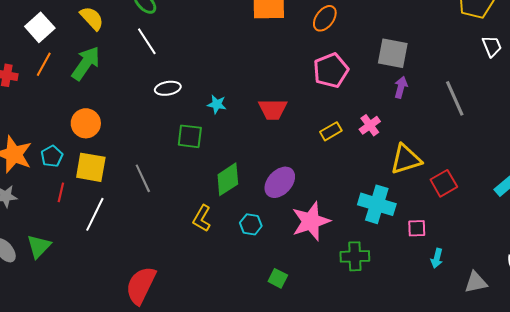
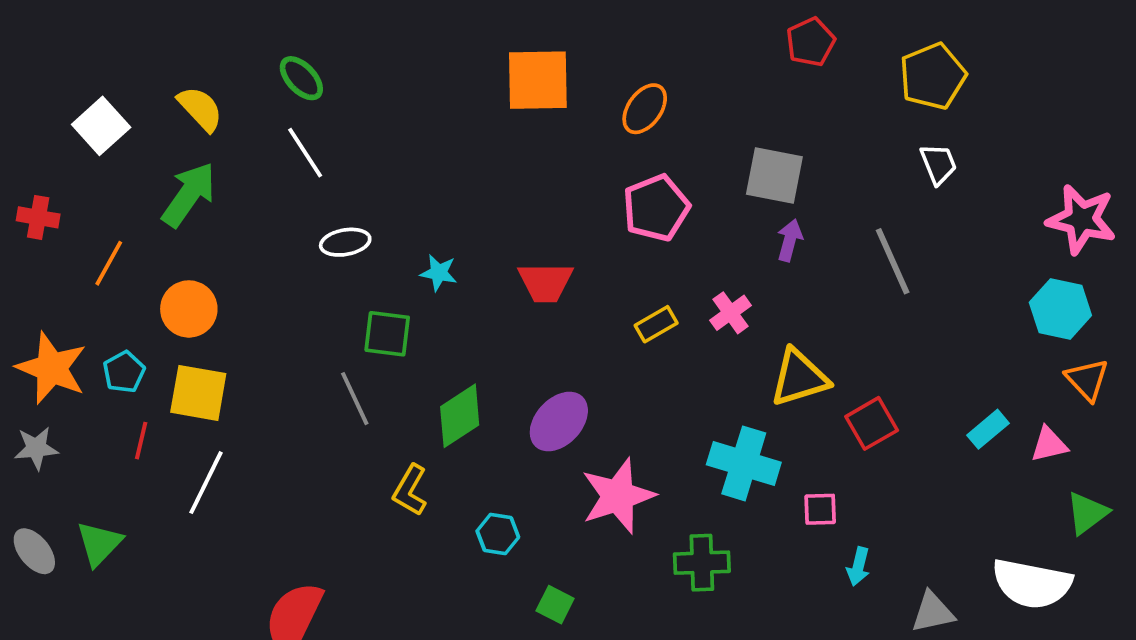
white trapezoid: (492, 46) -> (938, 164), moved
orange line: (44, 64) -> (109, 263), moved
gray line: (143, 178) -> (355, 399), moved
cyan hexagon: (251, 224) -> (498, 534), moved

